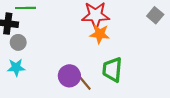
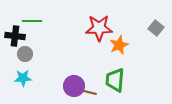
orange star: (100, 34) -> (119, 45), moved, turned -30
brown line: (84, 82) -> (88, 92), turned -36

